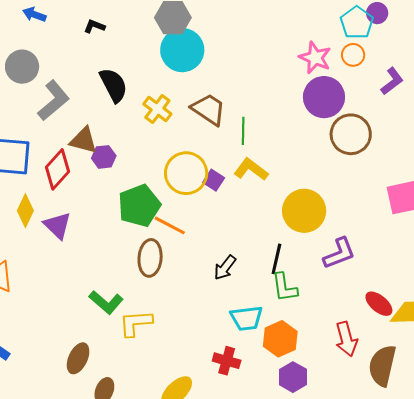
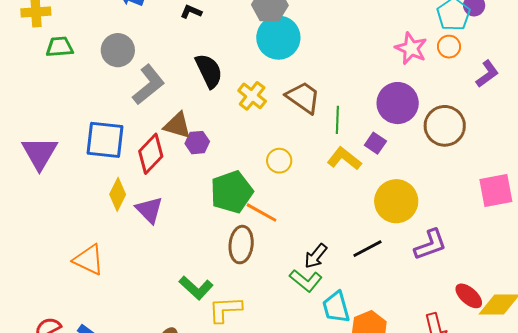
purple circle: (324, 97) -> (398, 103), moved
yellow circle: (186, 173) -> (279, 161), size x0.6
purple square: (214, 180) -> (375, 143), moved
black line: (276, 259) -> (367, 249), turned 48
green L-shape: (284, 287) -> (306, 281), moved, turned -44
cyan trapezoid: (247, 318) -> (336, 307), turned 80

